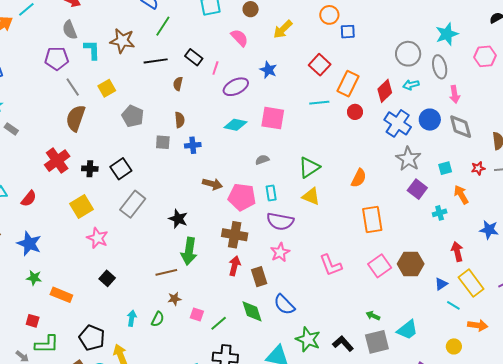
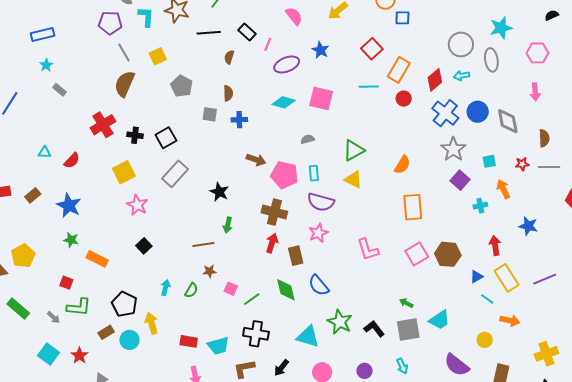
pink arrow: (455, 94) -> (535, 92), moved
green arrow: (189, 251) -> (228, 225), size x0.6

